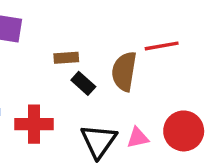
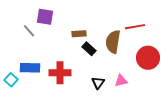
red circle: (184, 131) -> (148, 58), moved
black triangle: (99, 141) -> (98, 83), size x0.6

